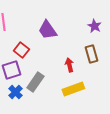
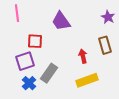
red square: (21, 50) -> (35, 41), turned -35

